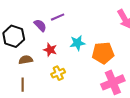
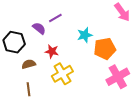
cyan star: (77, 43) -> (85, 35), moved
yellow cross: (58, 73) -> (62, 74), size x1.5

